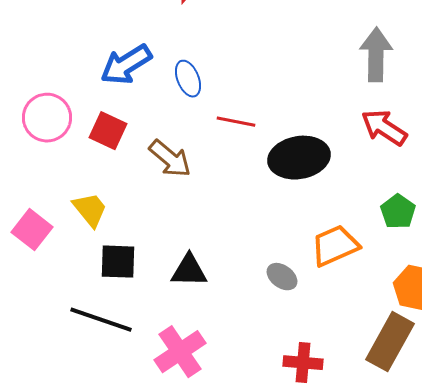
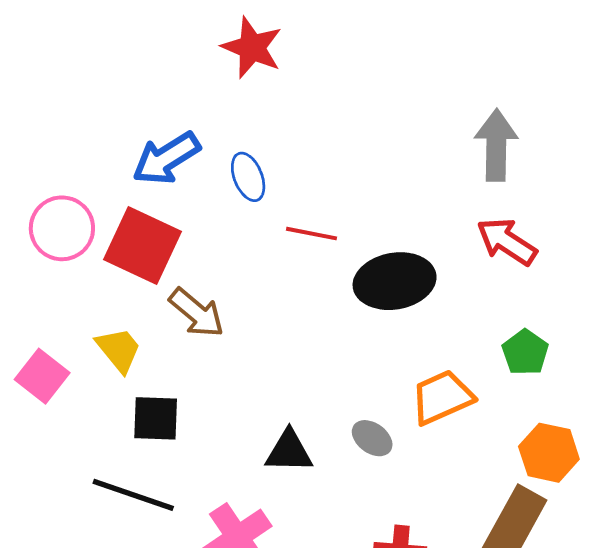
red square: (108, 131) -> (142, 245), size x1.5
brown arrow: (170, 159) -> (197, 313), moved
black triangle: (189, 271) -> (289, 451), moved

